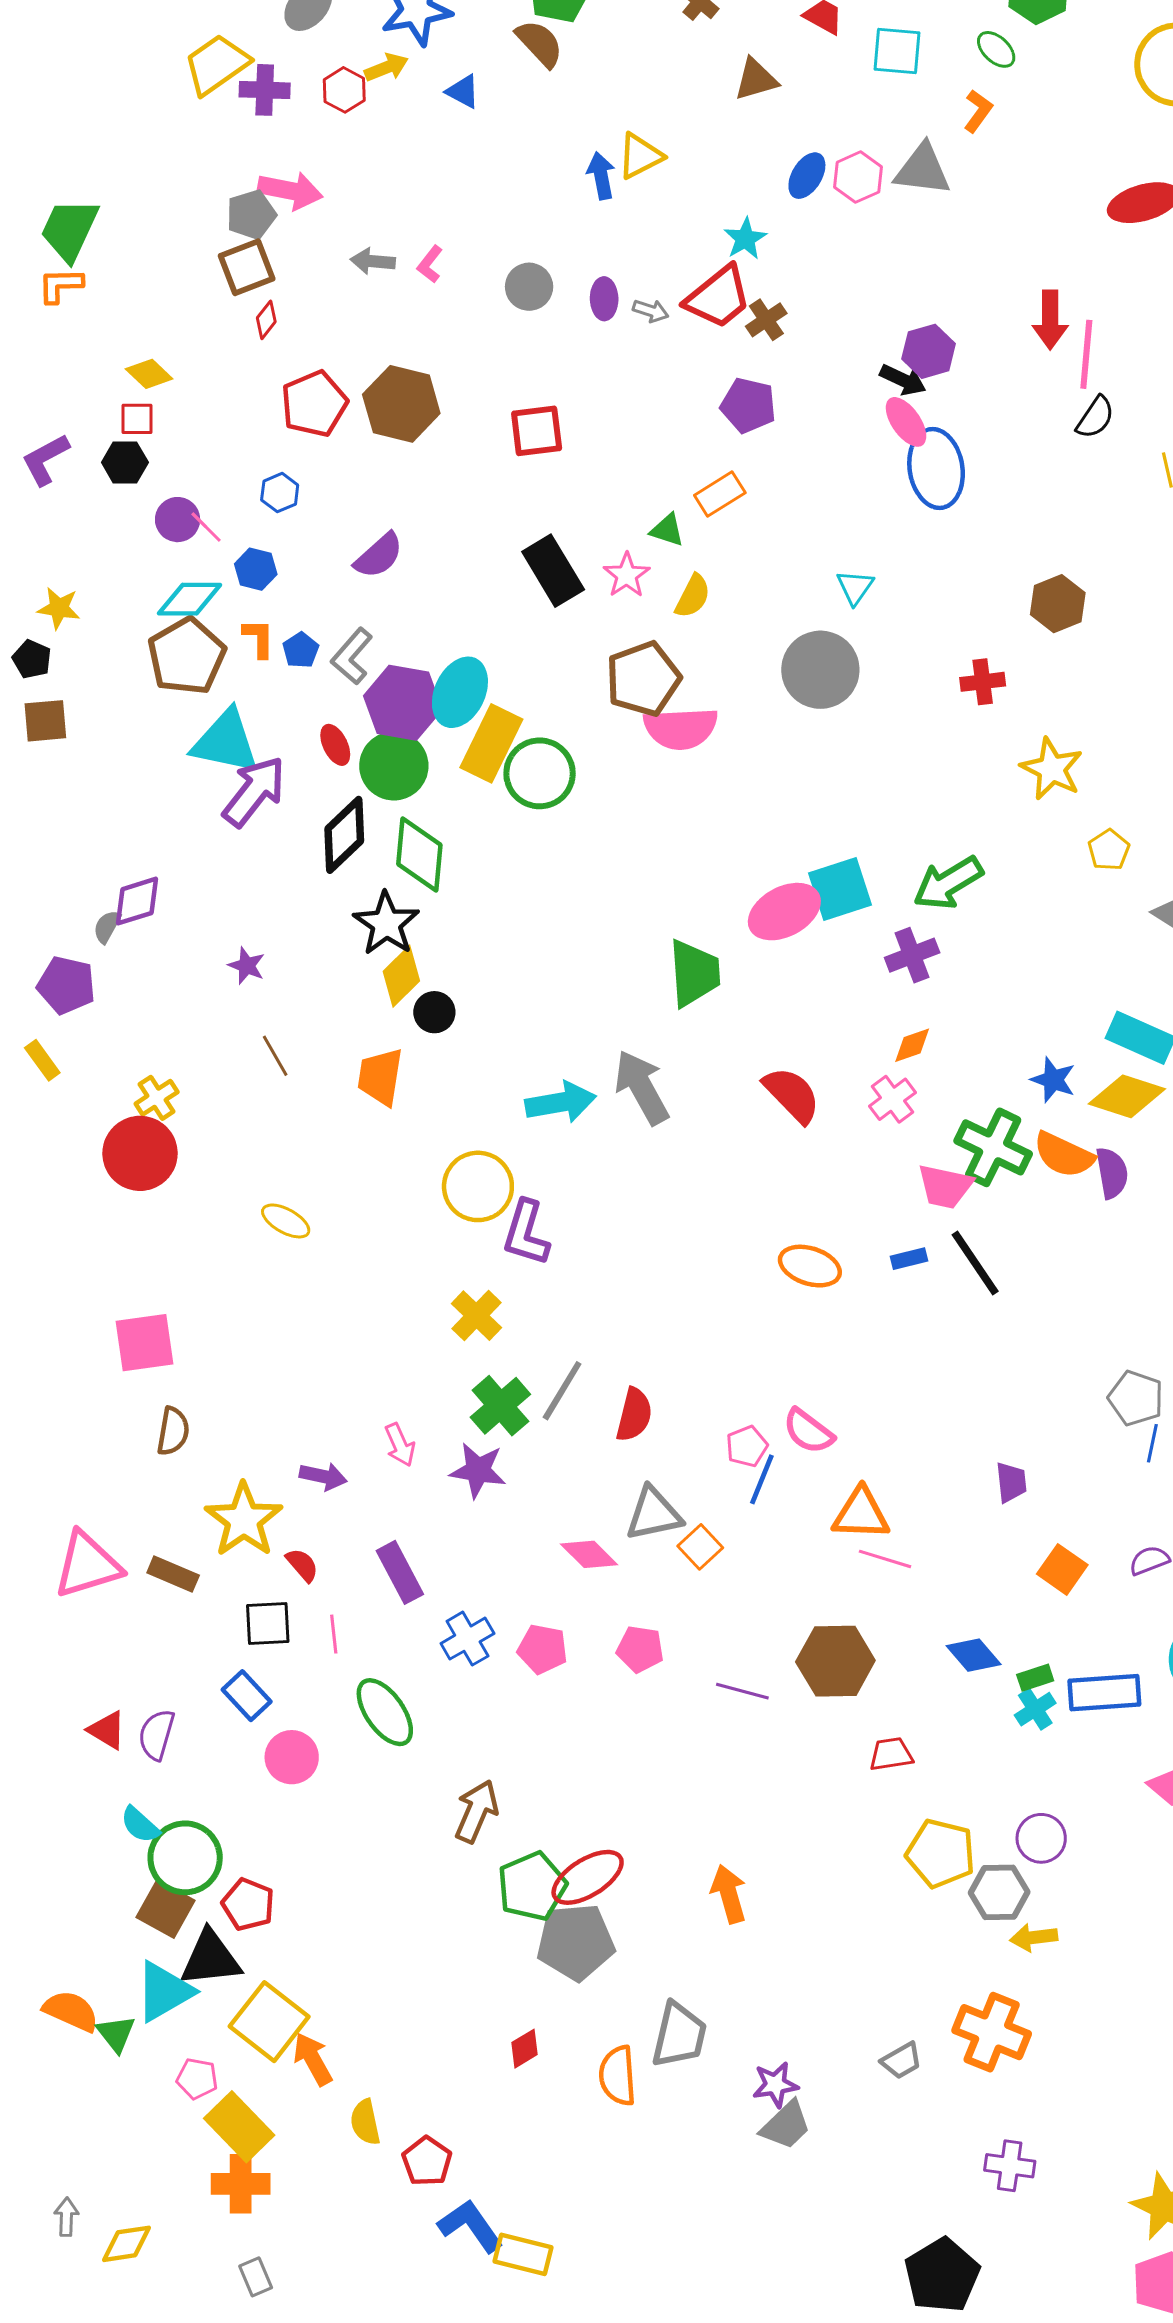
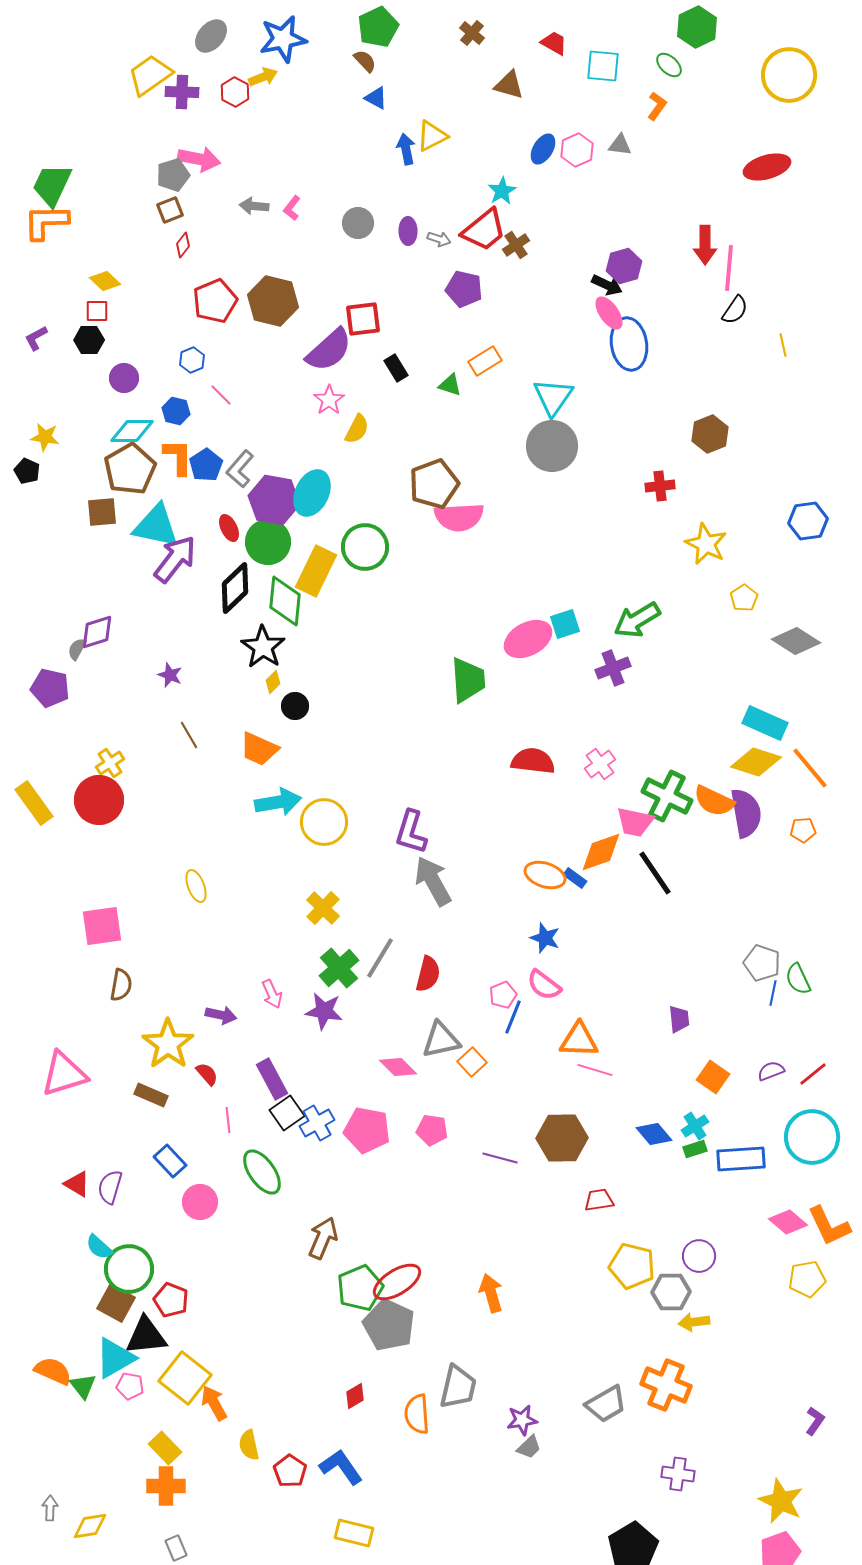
brown semicircle: (540, 43) -> (365, 61), size x0.7
brown triangle: (756, 79) -> (509, 85), turned 32
blue triangle: (463, 91) -> (376, 98), moved
gray triangle: (923, 170) -> (620, 145), size x0.6
brown square: (247, 267) -> (170, 210), size x0.7
orange L-shape: (60, 285) -> (46, 222), size x1.5
purple pentagon: (748, 405) -> (464, 289), moved
purple L-shape: (45, 459) -> (36, 338), size x0.7
pink line: (206, 527) -> (221, 395), moved
purple semicircle: (379, 556) -> (329, 350), moved, size x1.4
black rectangle: (553, 571) -> (396, 368), moved, size x0.6
pink star: (627, 575) -> (329, 400), moved
cyan triangle: (855, 587) -> (553, 397), moved, size x1.6
yellow semicircle: (693, 596) -> (357, 429), moved
orange L-shape: (259, 638) -> (178, 457), size x1.4
blue pentagon: (301, 650) -> (206, 465), size x1.4
gray circle: (820, 670) -> (552, 446), moved
brown square: (45, 721) -> (102, 512), moved
yellow rectangle: (491, 743) -> (316, 571), moved
cyan square: (840, 889) -> (565, 624), size x0.7
yellow diamond: (401, 976) -> (273, 682), size x0.6
orange diamond: (912, 1045) -> (601, 852), moved, size x1.6
yellow rectangle: (42, 1060) -> (34, 803), moved, size x1.6
orange trapezoid: (380, 1077) -> (259, 749), turned -75
blue star: (1053, 1080) -> (545, 938), moved
gray arrow: (642, 1087) -> (433, 881), moved
red semicircle: (792, 1095) -> (533, 761), turned -39
cyan arrow: (561, 1102) -> (278, 802), moved
purple semicircle: (1112, 1173) -> (746, 813), size x1.4
yellow ellipse: (286, 1221) -> (196, 886), moved, turned 40
purple L-shape: (526, 1233) -> (411, 832), moved
blue rectangle: (909, 1259) -> (575, 878), moved, turned 50
brown rectangle: (173, 1574) -> (151, 1095), moved
black square: (268, 1624) -> (287, 1113), moved, turned -32
pink pentagon: (543, 1649) -> (367, 1130), size x1.4
cyan cross: (1035, 1709) -> (695, 1126), moved
gray pentagon: (576, 1942) -> (389, 1325), turned 30
gray trapezoid: (902, 2061) -> (606, 1404), size x1.5
pink pentagon: (197, 2079) -> (130, 1386), moved
gray trapezoid: (786, 2125) -> (529, 1447), size x0.7
yellow rectangle: (239, 2127) -> (165, 1448), size x0.7
blue L-shape: (470, 2226) -> (341, 1467), moved

